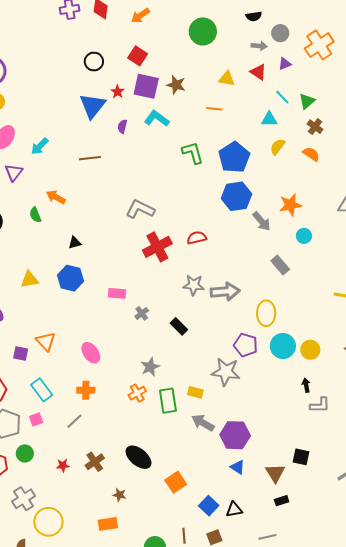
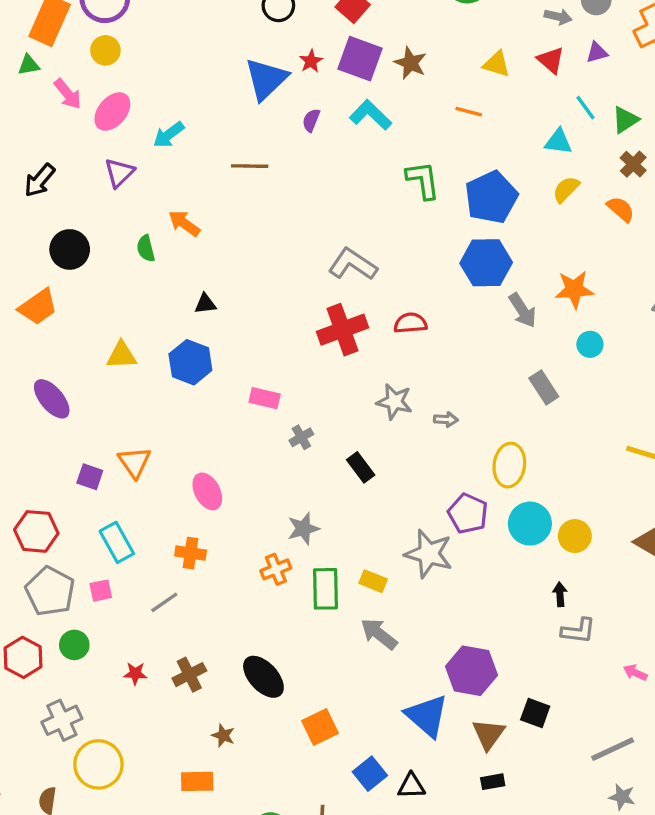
gray L-shape: (140, 209) -> (353, 264), moved
gray arrow: (225, 292) -> (446, 419), size x0.5
purple hexagon: (235, 435) -> (472, 671), moved
blue triangle: (238, 467) -> (427, 716), size x1.8

